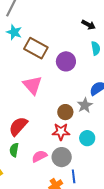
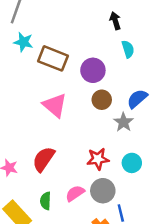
black arrow: (89, 25) -> (115, 21), turned -128
brown circle: (65, 112) -> (102, 100), moved
green semicircle: (14, 150) -> (46, 201), moved

